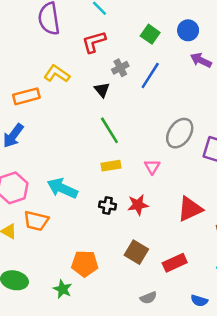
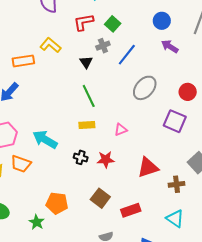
green square: (150, 34) -> (113, 24), moved
gray ellipse: (180, 133) -> (145, 88), moved
pink triangle: (152, 167) -> (121, 130), turned 32

